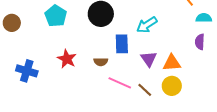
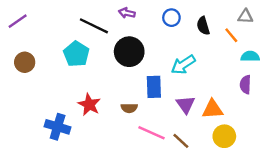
blue cross: (27, 71) -> (58, 127), moved
yellow circle: (172, 86) -> (224, 136), moved

